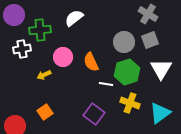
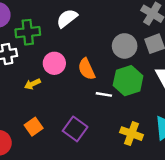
yellow cross: (130, 103) -> (132, 134), moved
purple square: (94, 114) -> (75, 129), moved

